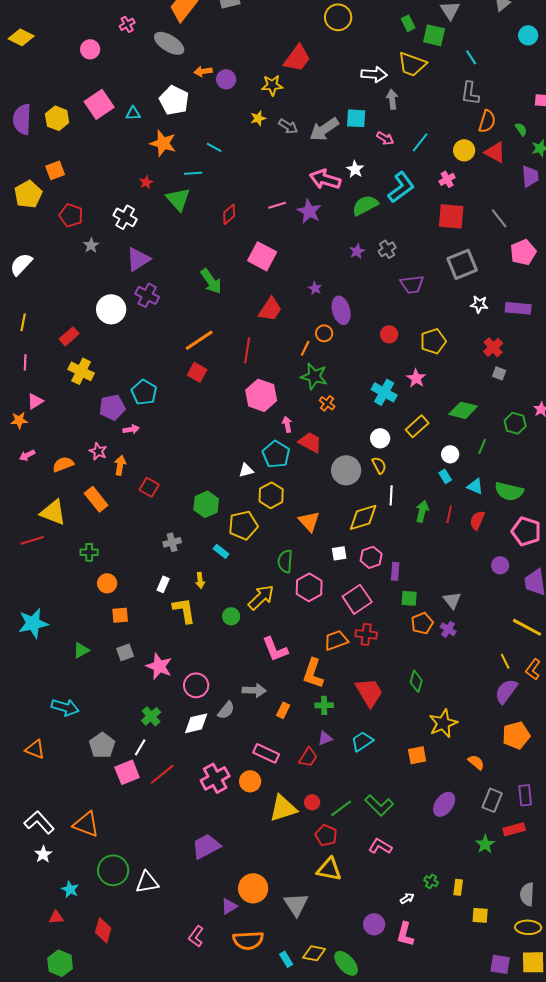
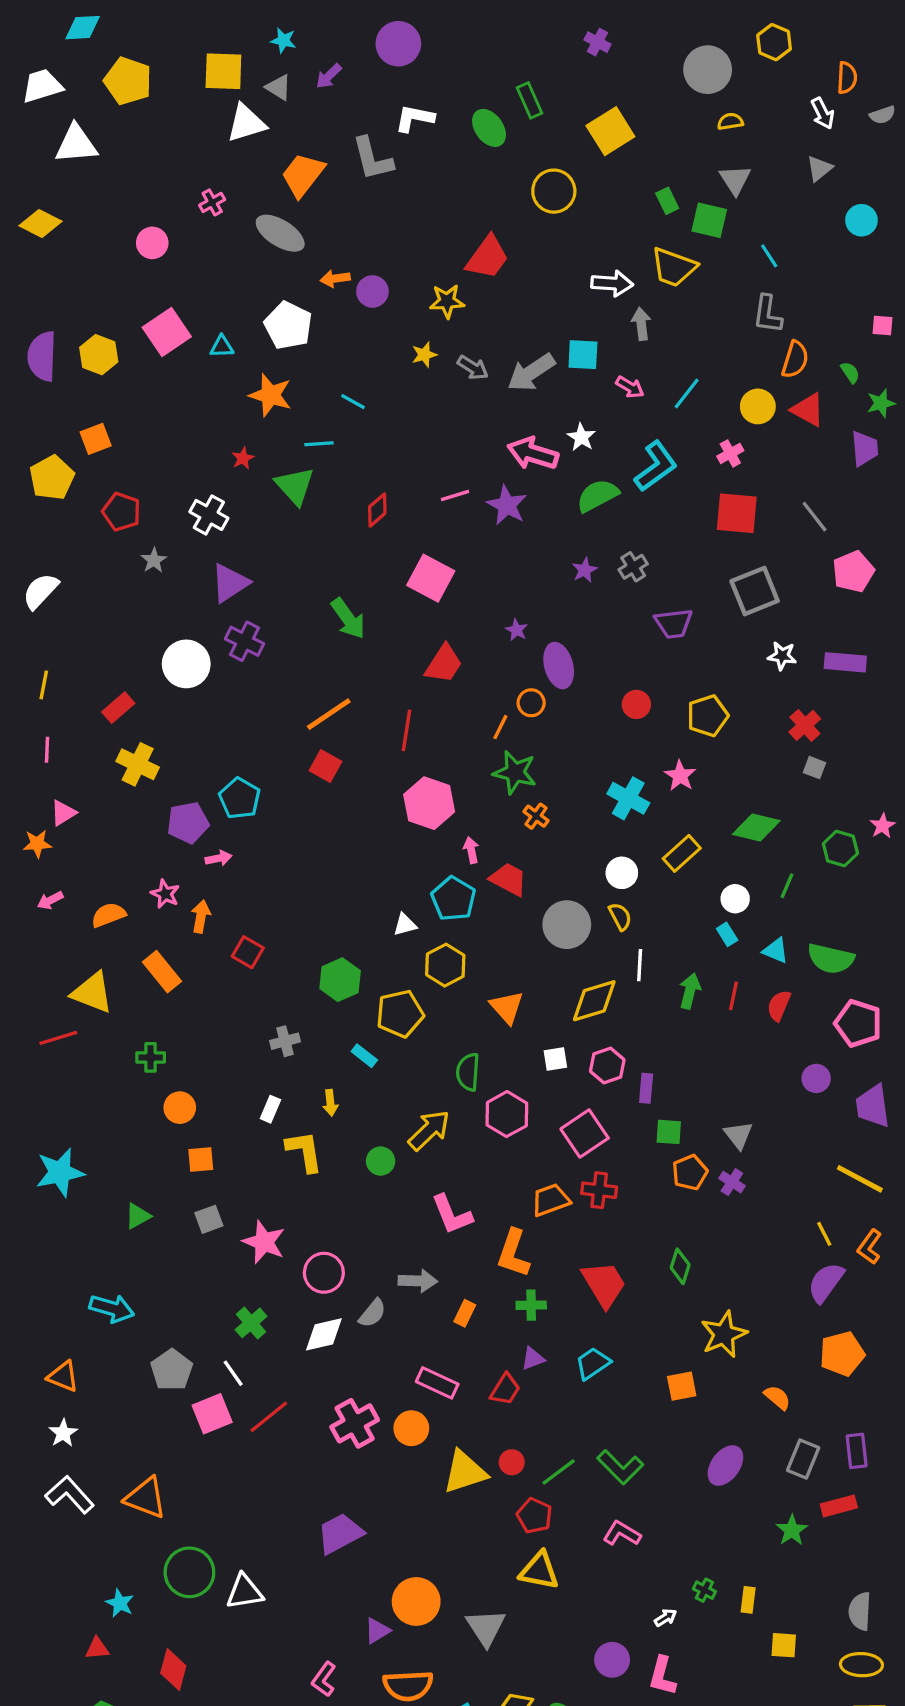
white line: (140, 747) -> (233, 1373), turned -66
white star: (43, 854) -> (63, 1433), moved

